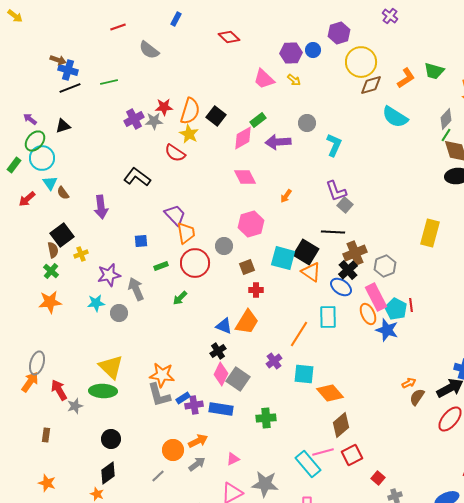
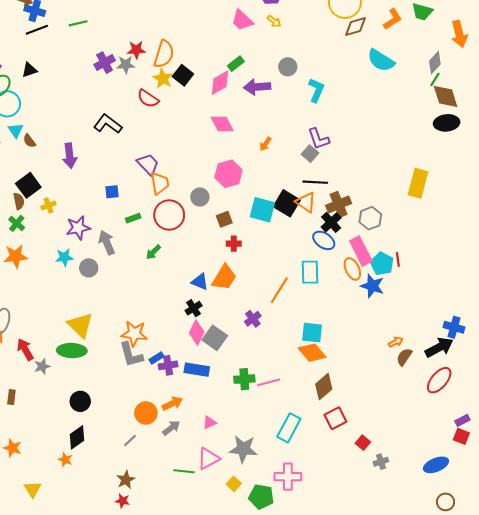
black square: (216, 116) -> (183, 75), moved
gray square: (345, 205) -> (310, 154), moved
orange triangle: (311, 272) -> (306, 202), moved
cyan square: (304, 374) -> (312, 333), moved
pink line: (323, 452) -> (269, 382), moved
cyan rectangle: (308, 464) -> (289, 428), turned 68

